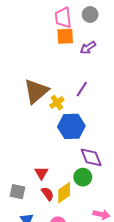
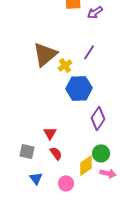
purple diamond: (91, 157) -> (98, 118), turned 55
green circle: (83, 177) -> (101, 153), moved
yellow diamond: (64, 193) -> (86, 165), moved

